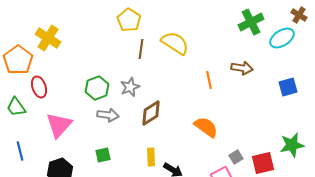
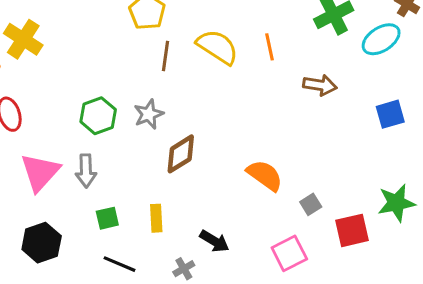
orange line: (209, 80) -> (269, 47), moved
gray arrow: (108, 115) -> (86, 171), moved, turned 80
yellow rectangle: (151, 157) -> (156, 218), moved
gray square: (236, 157) -> (311, 204), moved

